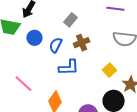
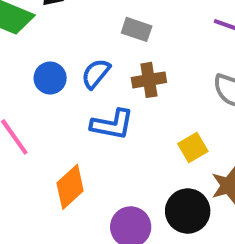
gray rectangle: (70, 20) -> (137, 29), turned 56
blue circle: (34, 38) -> (50, 78), moved

